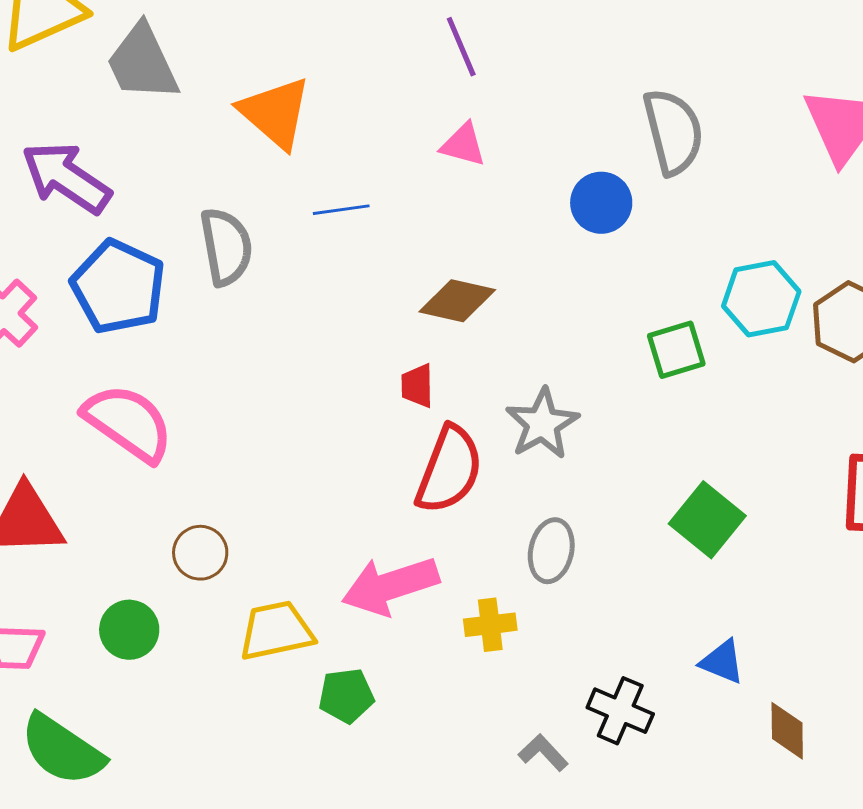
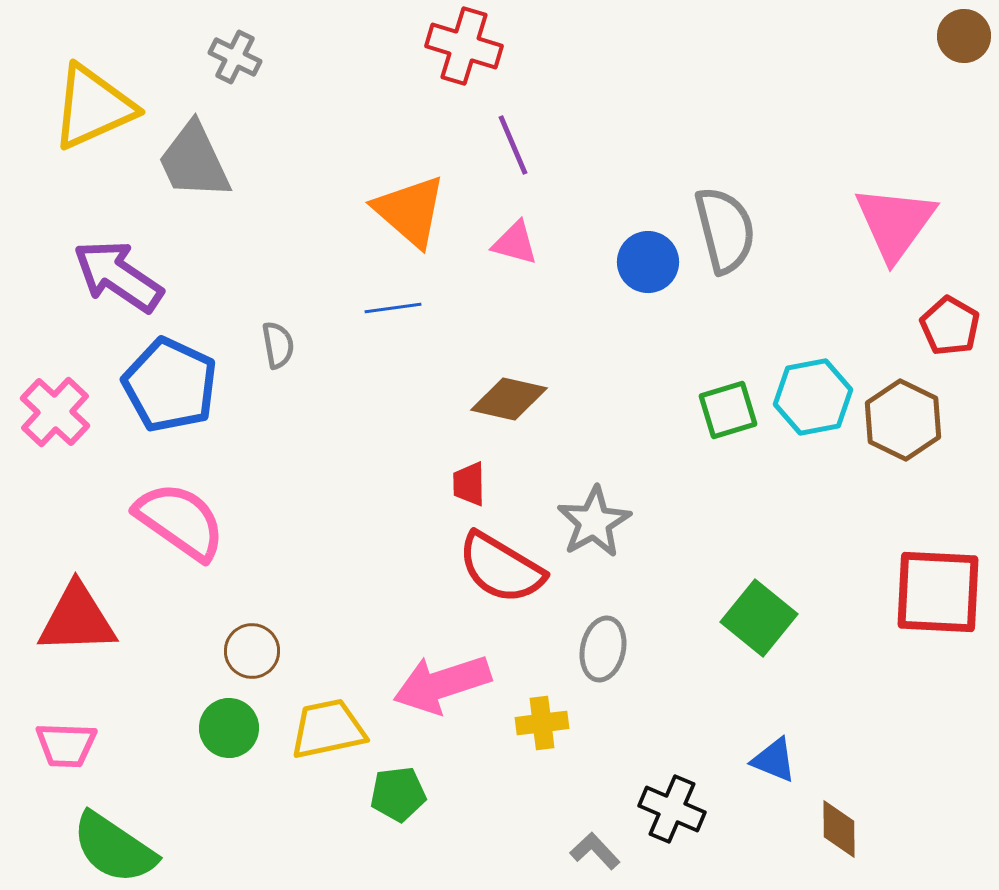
orange triangle: (275, 113) -> (410, 211), moved
blue circle: (601, 203) -> (648, 262), moved
gray semicircle: (226, 247) -> (278, 345), size x0.6
green square: (676, 350) -> (728, 410), moved
red semicircle: (449, 470) -> (501, 568), turned 100
green circle: (129, 630) -> (229, 728), moved

